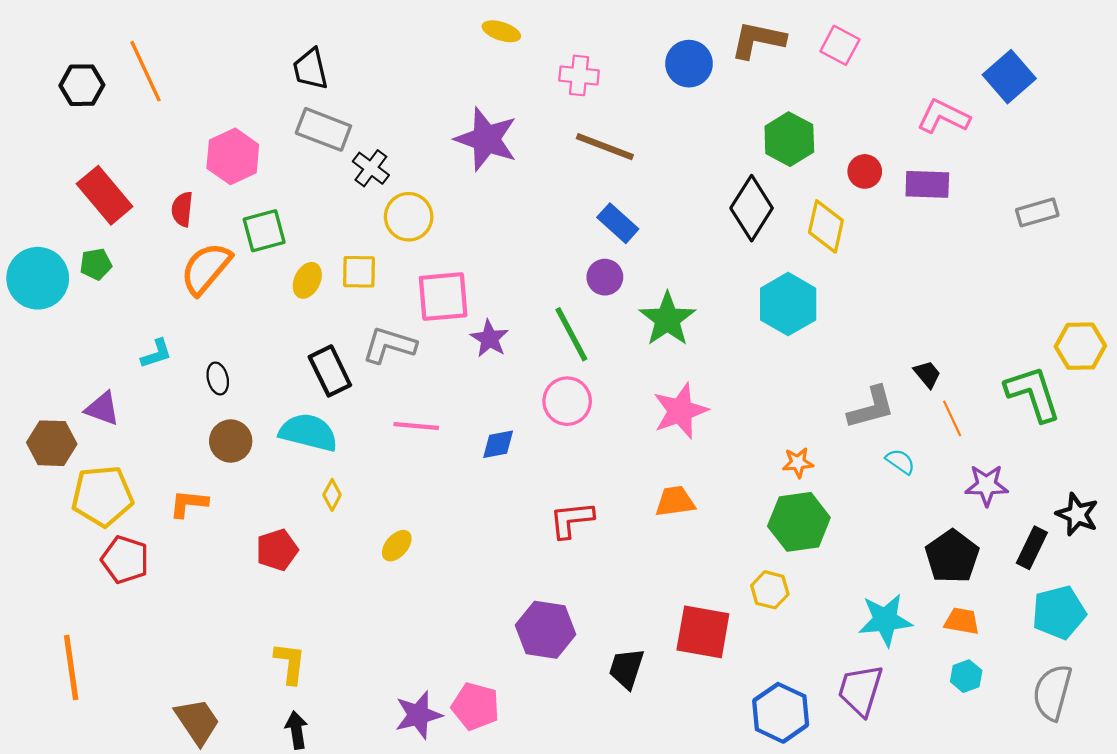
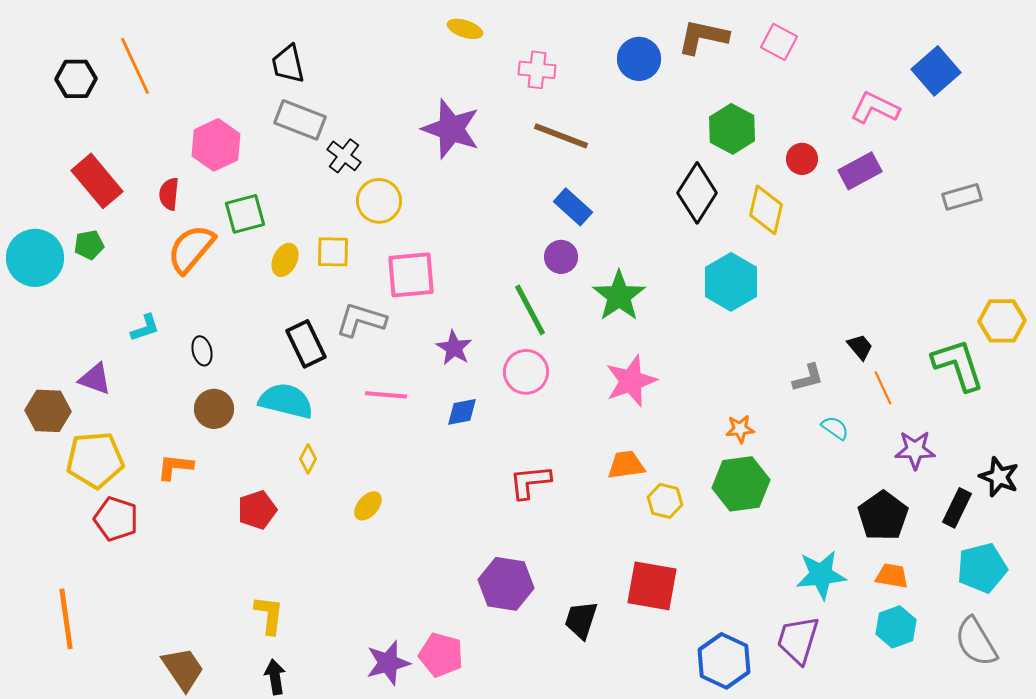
purple rectangle: (927, 184) -> (860, 171), turned -30
purple star: (489, 339) -> (454, 348), moved
gray L-shape: (871, 408) -> (808, 378), size x0.7
yellow hexagon: (770, 590) -> (665, 501), moved
cyan hexagon: (966, 676) -> (896, 627), size x1.4
gray semicircle: (1052, 692) -> (976, 642), turned -46

